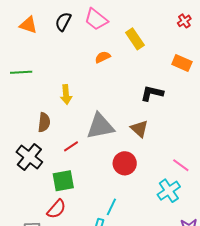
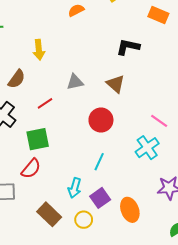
brown semicircle: (44, 122) -> (17, 79), turned 30
gray triangle: (100, 126) -> (75, 82), size x0.6
cyan line: (111, 207) -> (99, 162), moved

